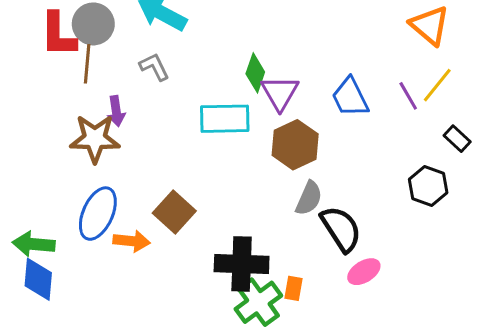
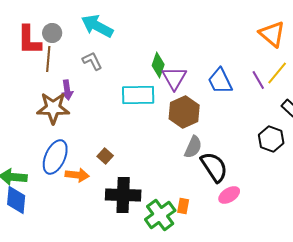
gray circle: (93, 24) -> (52, 33), size x0.7
brown square: (174, 212) -> (105, 156), size x0.6
black cross: (242, 264) -> (123, 195), moved

